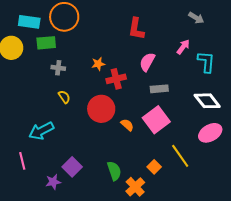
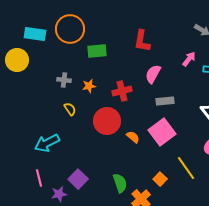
green rectangle: (46, 43) -> (97, 51), moved
orange star: (98, 64) -> (89, 86), moved
pink line: (22, 161) -> (39, 178), moved

